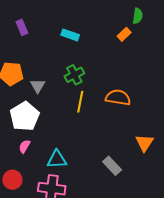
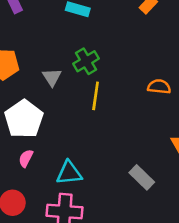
gray triangle: (38, 86) -> (52, 77), moved
orange semicircle: (118, 98) -> (159, 87), moved, size x0.7

